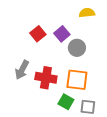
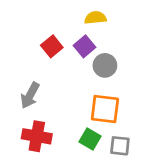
yellow semicircle: (87, 13) -> (95, 18), moved
red cross: (46, 78) -> (37, 136), moved

